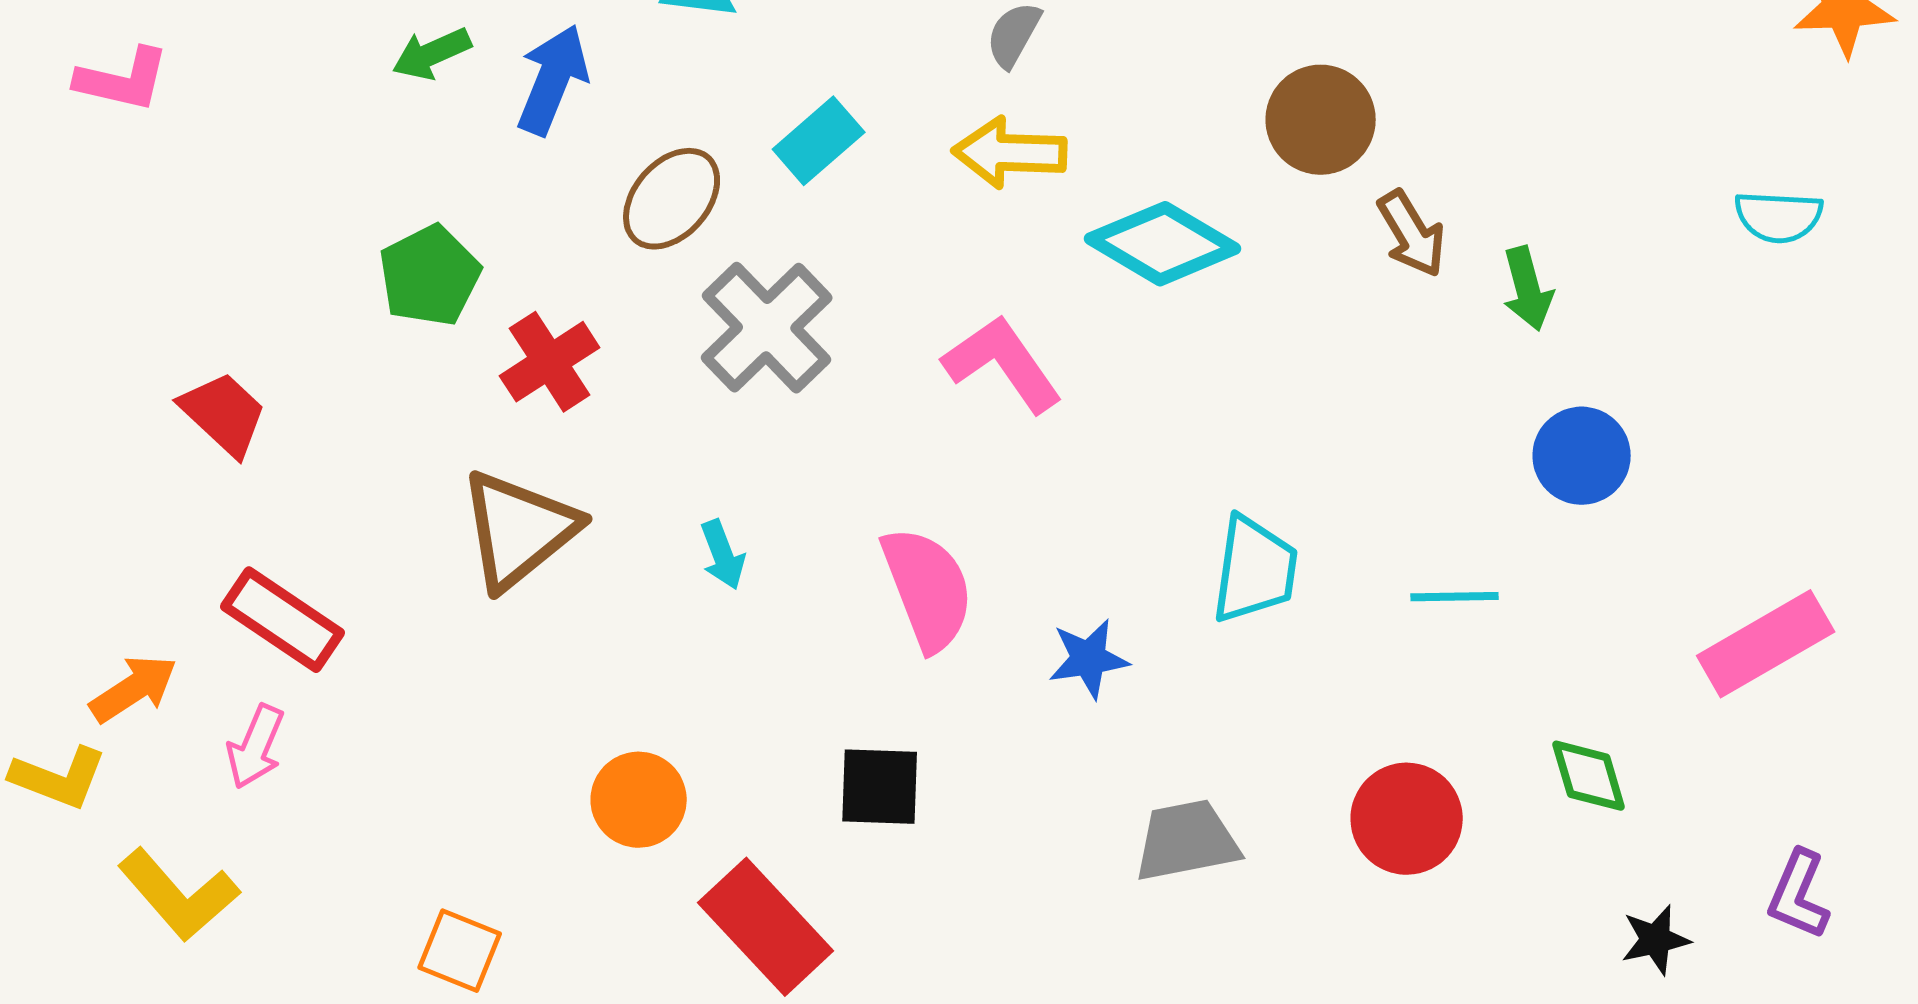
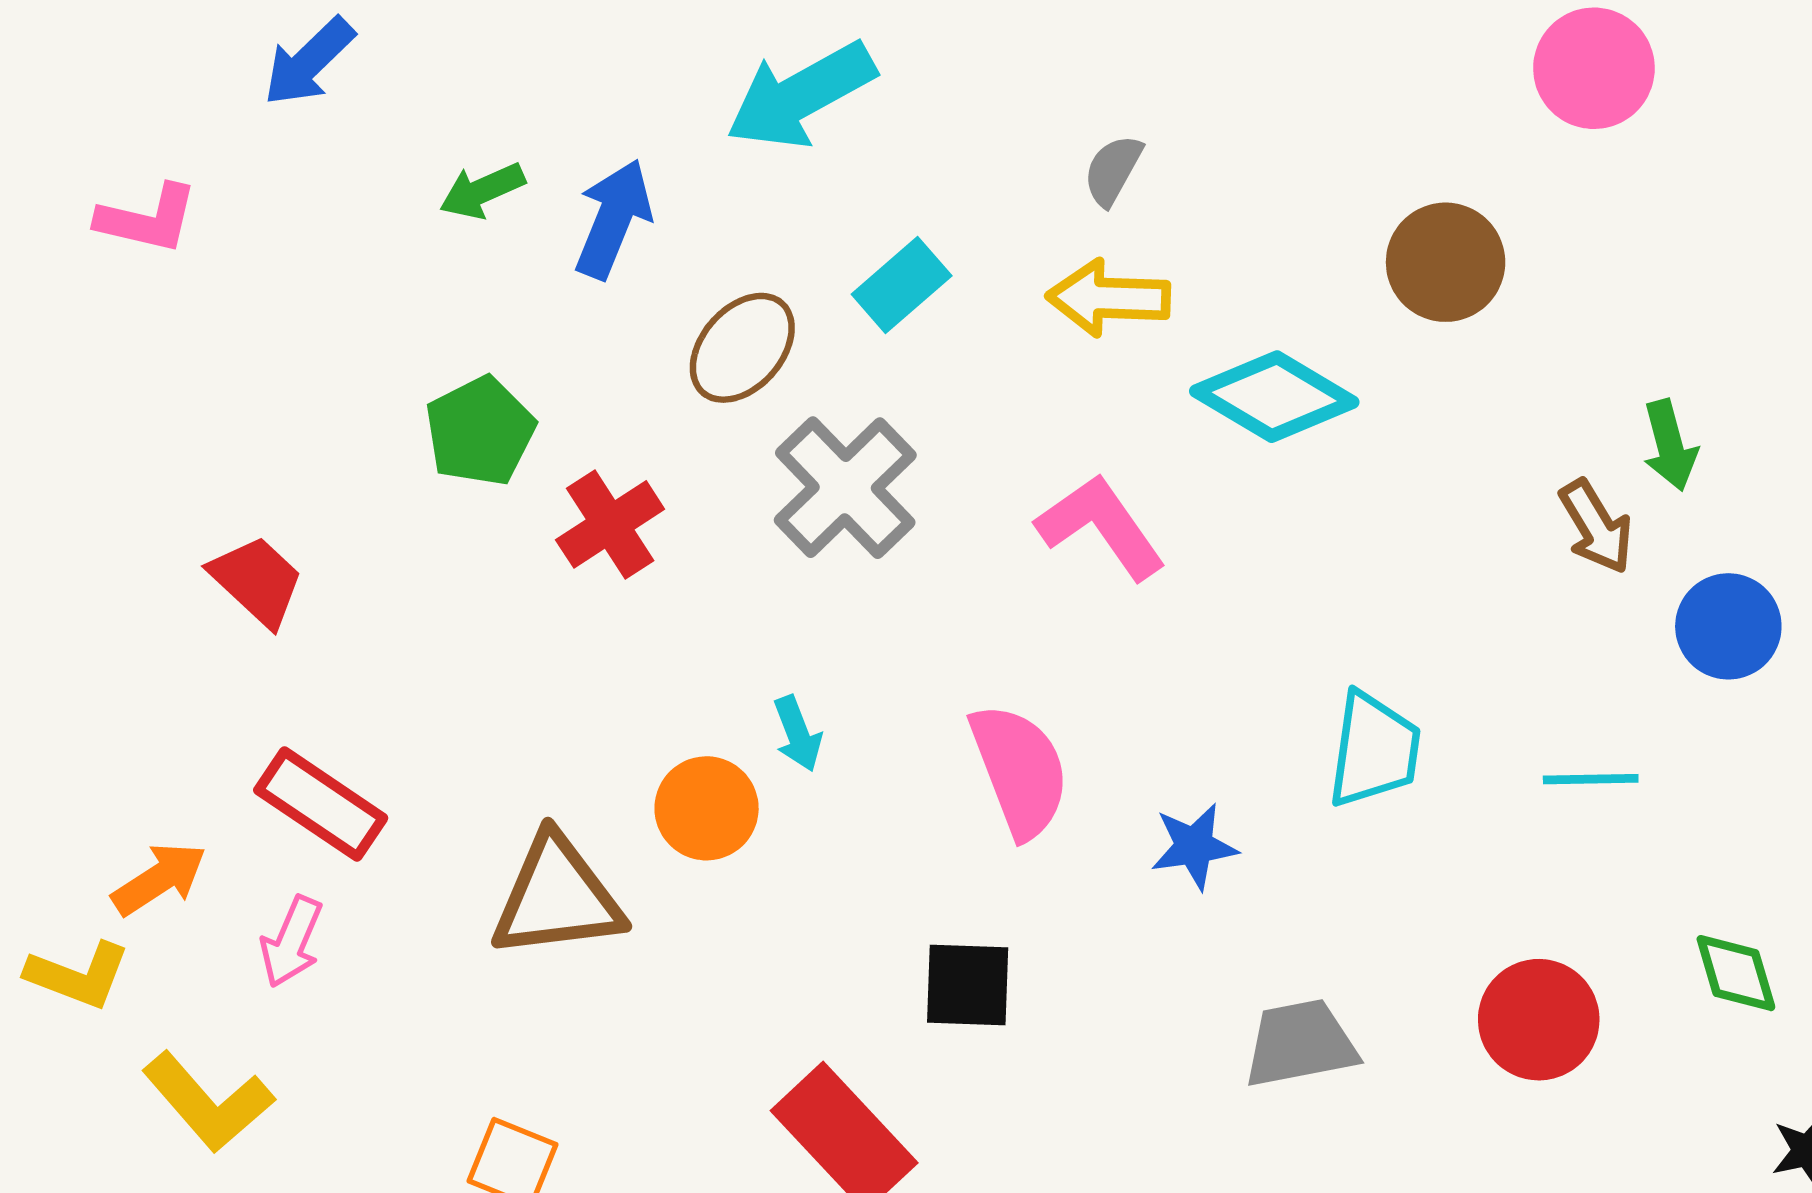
brown arrow: (1412, 234) -> (1596, 527), moved
brown triangle: (519, 530) -> (557, 897), moved, turned 32
orange circle: (639, 800) -> (707, 808), moved

